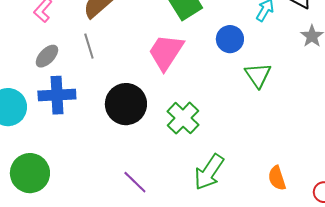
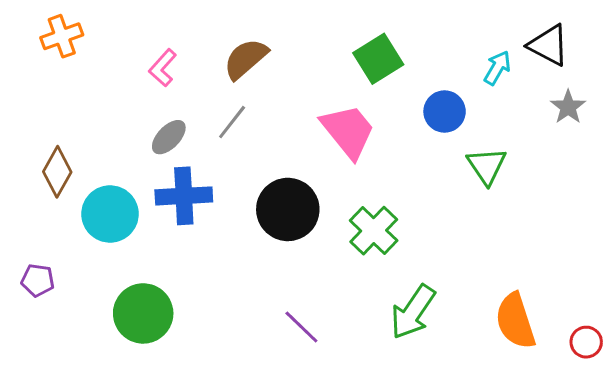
gray line: (89, 46) -> (232, 122), turned 55
pink trapezoid: (166, 52) -> (348, 131), turned 108
orange semicircle: (277, 178) -> (515, 321), size x1.5

